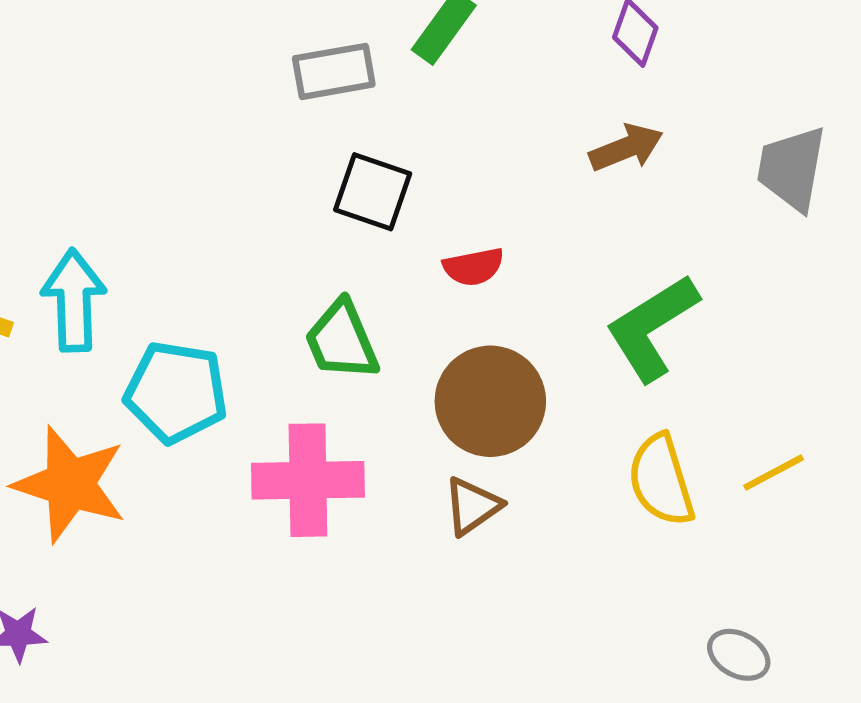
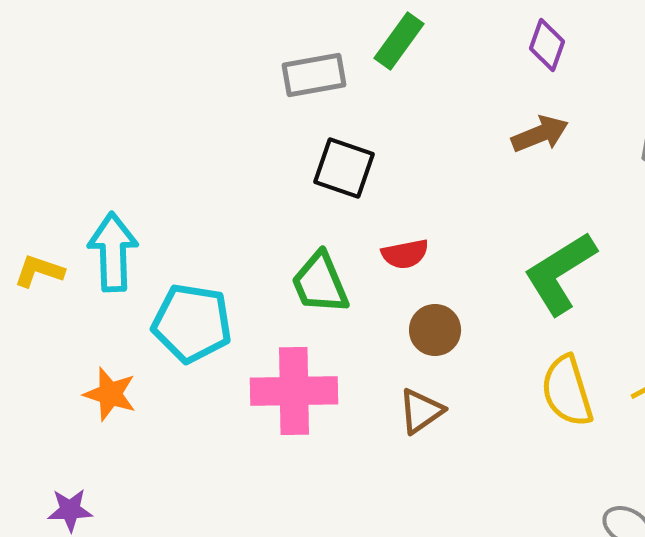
red semicircle: (474, 267) -> (405, 254), moved
brown circle: (490, 401) -> (435, 330), size x0.6
orange star: (70, 484) -> (110, 394), size x0.6

